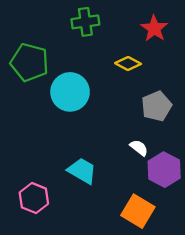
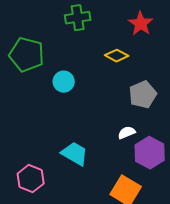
cyan circle: (70, 92) -> (64, 82), size x0.6
white semicircle: (139, 148) -> (127, 133), turned -60

